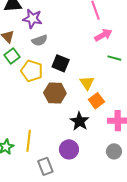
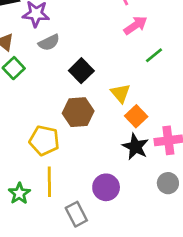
green line: (114, 58) -> (154, 55), turned -48
black square: (61, 63) -> (81, 71), turned 30
yellow pentagon: (32, 71) -> (44, 140), moved
black star: (80, 121) -> (135, 147), moved

